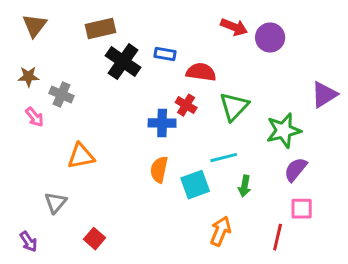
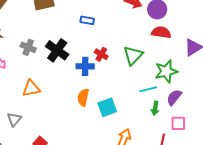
black cross: (123, 62) -> (57, 50), moved
red semicircle: (201, 72) -> (161, 32), moved
gray cross: (62, 95) -> (28, 47), moved
cyan line: (224, 158) -> (148, 89), moved
green arrow: (245, 186) -> (155, 108), moved

